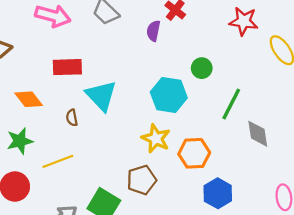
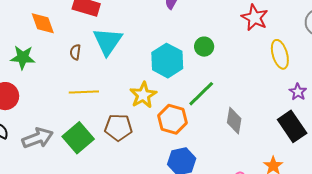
green line: (231, 104) -> (201, 94), moved
yellow line: (58, 161) -> (84, 92), moved

